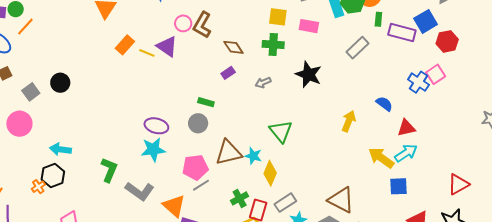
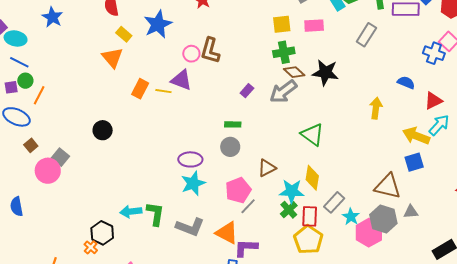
brown diamond: (233, 47) -> (294, 72), moved
black circle: (60, 83) -> (103, 130), moved
gray arrow: (263, 83) -> (283, 92), size x1.8
pink circle: (19, 124) -> (48, 171), moved
cyan arrow: (60, 149) -> (131, 212), moved
brown triangle: (228, 153) -> (267, 168), size x0.7
cyan star: (253, 156) -> (292, 191), moved, size x1.4
blue square: (399, 186) -> (414, 162), moved

